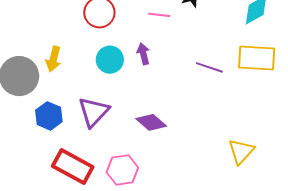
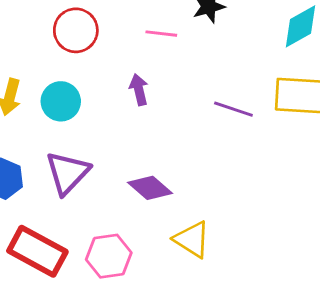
cyan circle: (110, 60) -> (61, 101), moved
yellow triangle: (241, 151) -> (192, 239), moved, turned -40

